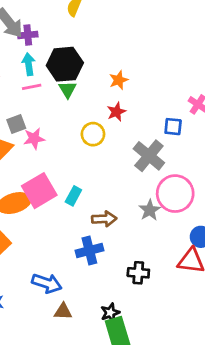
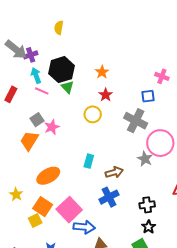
pink line: (32, 87) -> (42, 91), turned 48
pink square: (39, 191) -> (69, 210), moved
black star: (110, 313) -> (149, 227), moved

